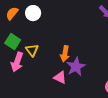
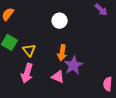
white circle: (33, 13) -> (60, 21), moved
pink arrow: (17, 62) -> (27, 73), moved

